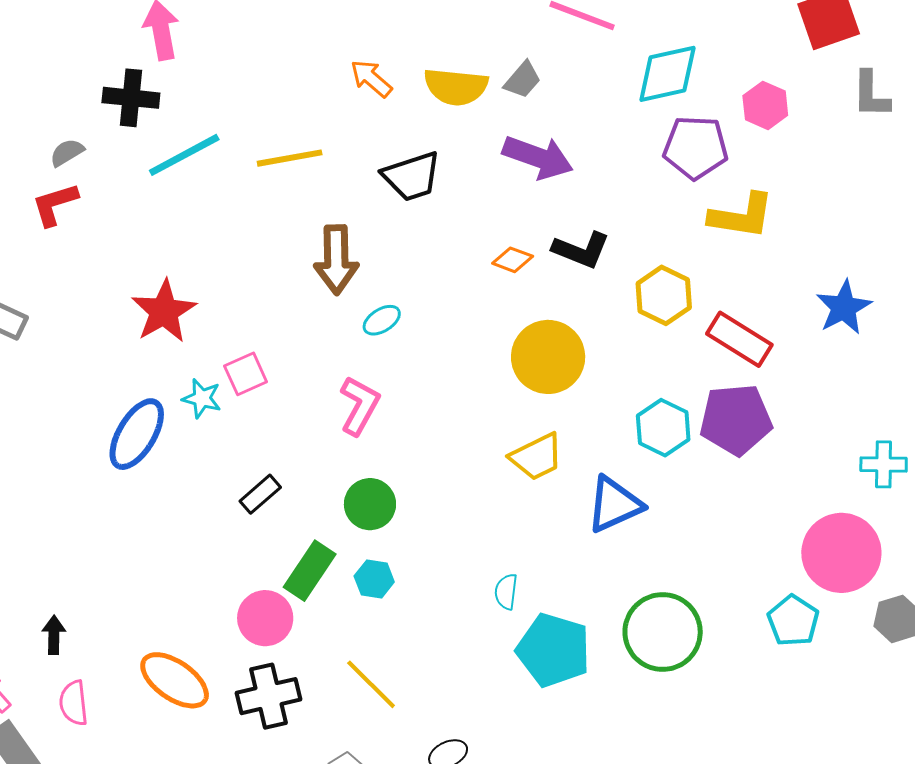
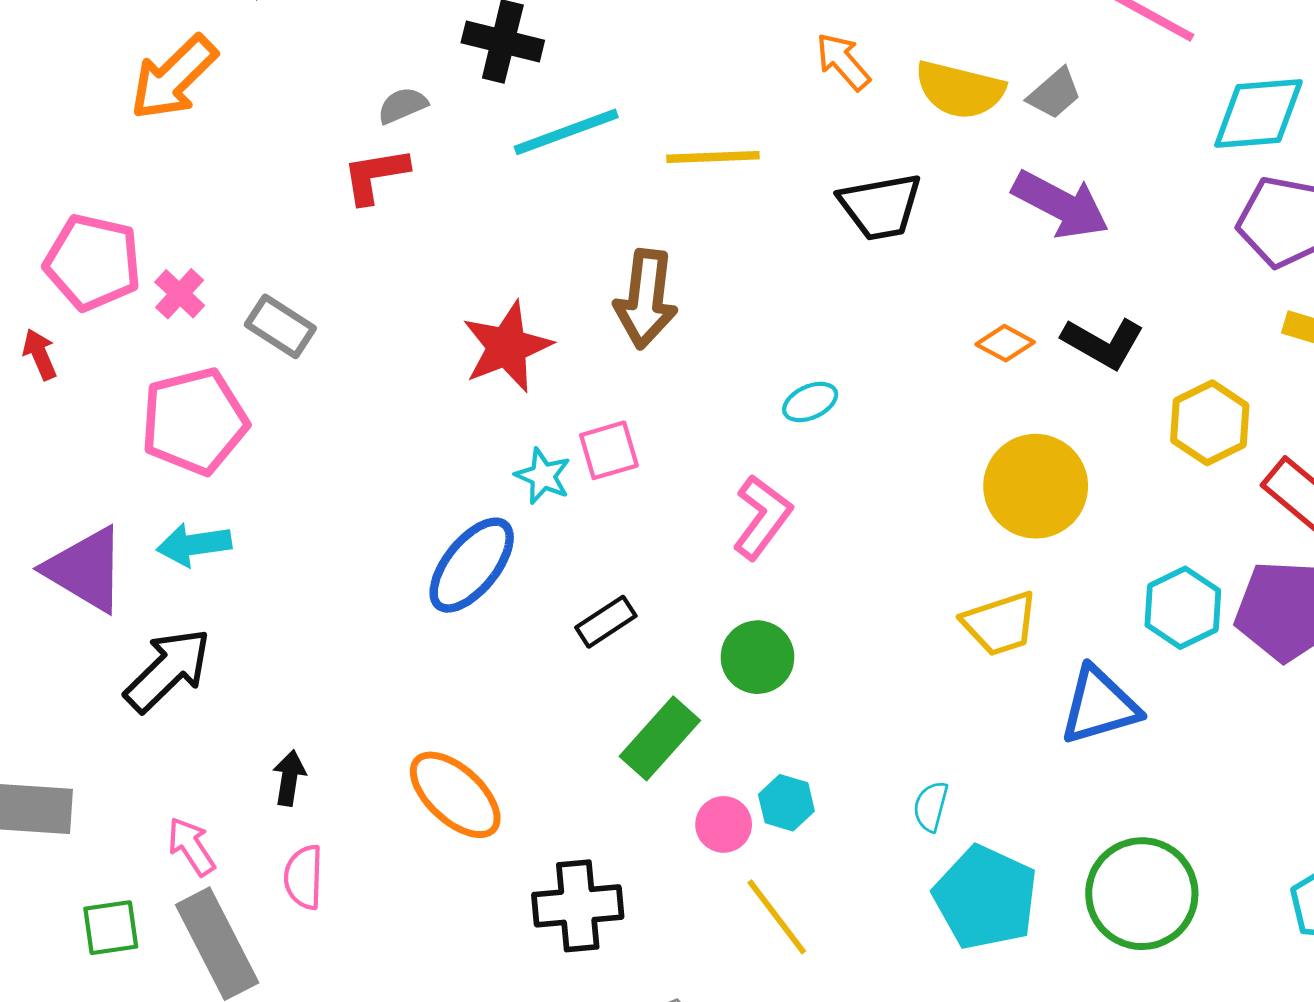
brown arrow: (336, 260) -> (646, 299), moved
blue ellipse: (137, 434) -> (472, 565), moved
cyan hexagon: (374, 579) -> (786, 803), moved
pink circle: (265, 618) -> (724, 824), moved, size x0.7
orange ellipse: (175, 680) -> (455, 795), moved
yellow line: (371, 684) -> (777, 917), moved

